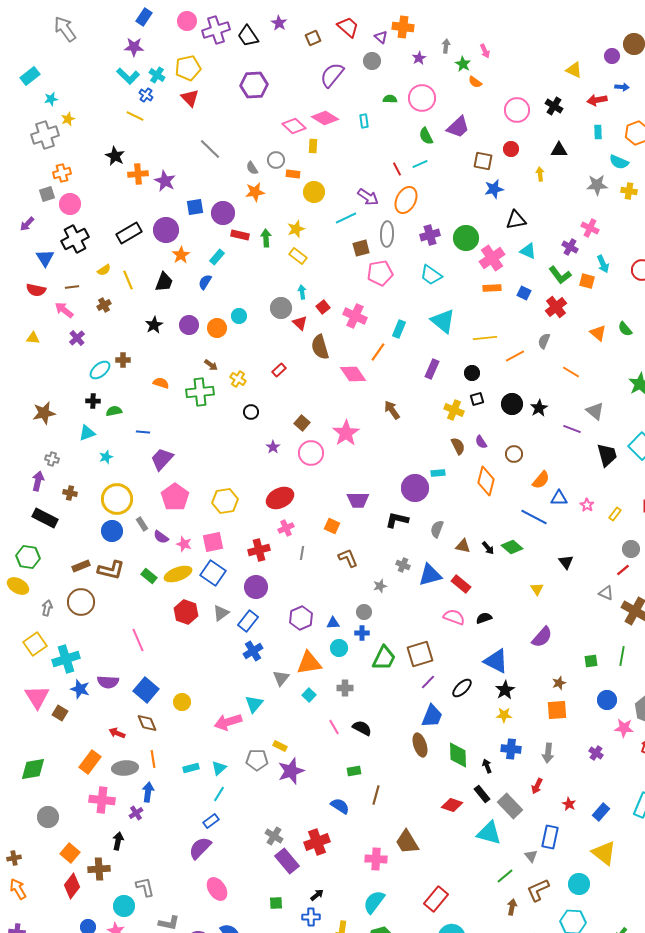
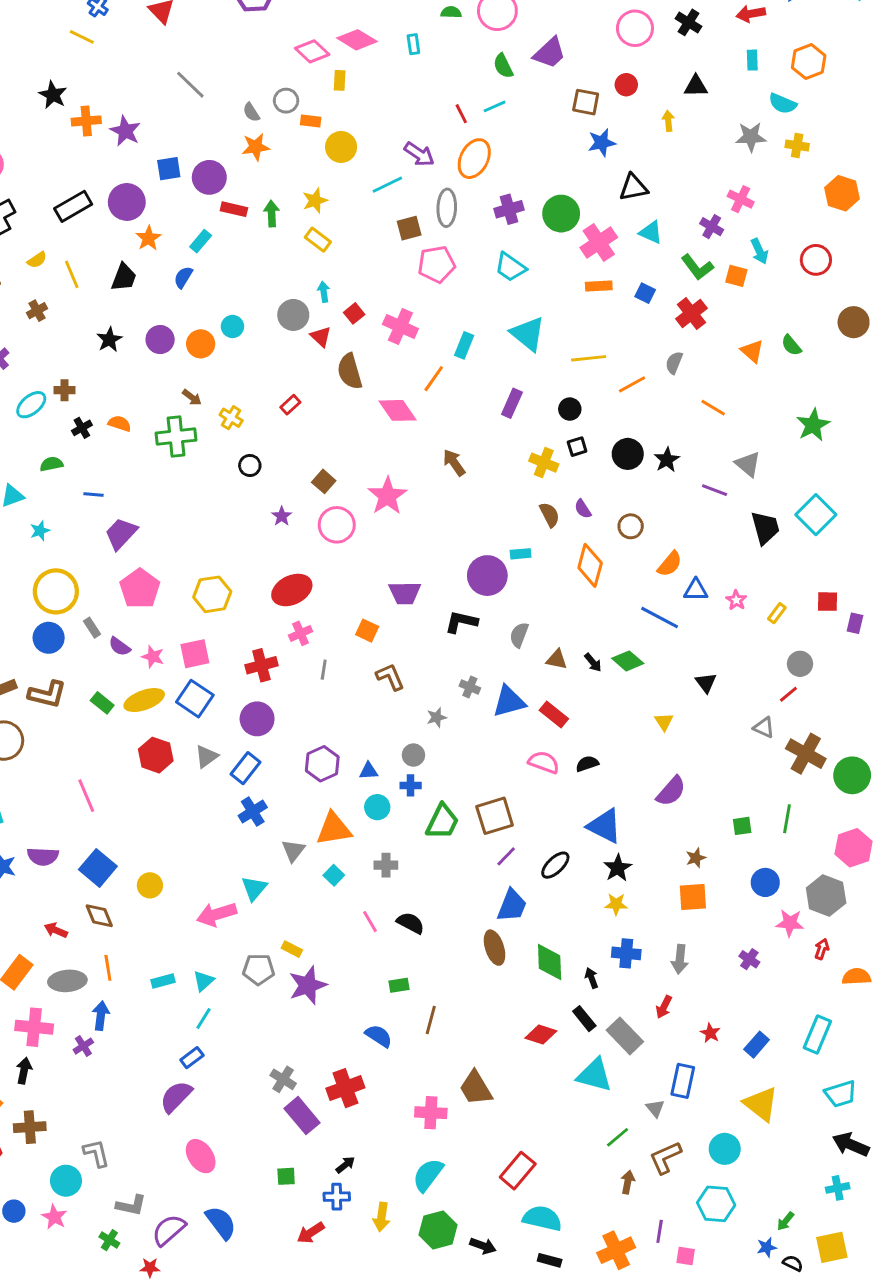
black cross: (93, 401) -> (82, 428), moved, turned -32
black arrow: (118, 841) -> (24, 1071), moved

